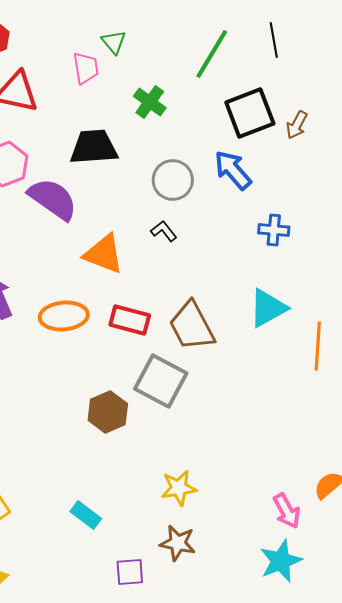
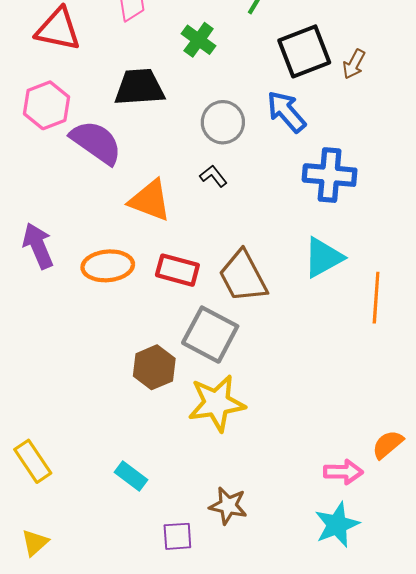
blue cross: (274, 230) -> (330, 175), size x1.6
yellow star: (179, 488) -> (217, 403), moved, size x1.5
pink arrow: (287, 511) -> (343, 472), turned -60

